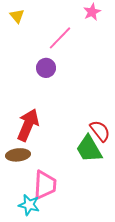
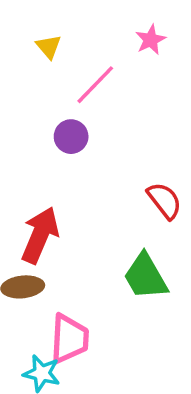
yellow triangle: (17, 16) -> (49, 47), moved
red semicircle: (100, 131) -> (164, 201), moved

